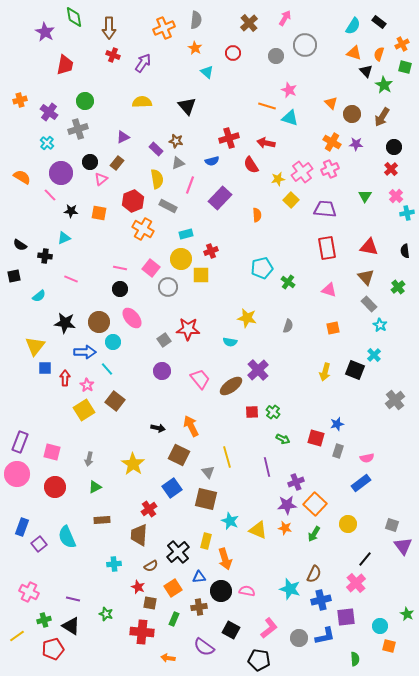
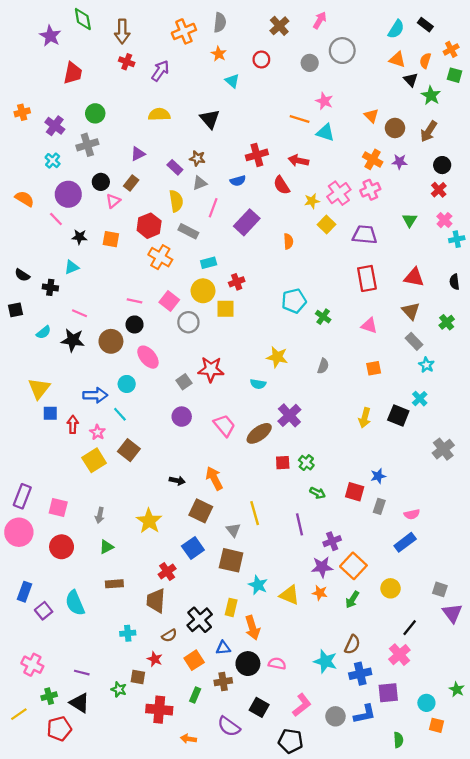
brown circle: (99, 322) -> (111, 341), moved
black star: (65, 323) -> (73, 340), moved
brown square: (150, 603) -> (138, 677), moved

